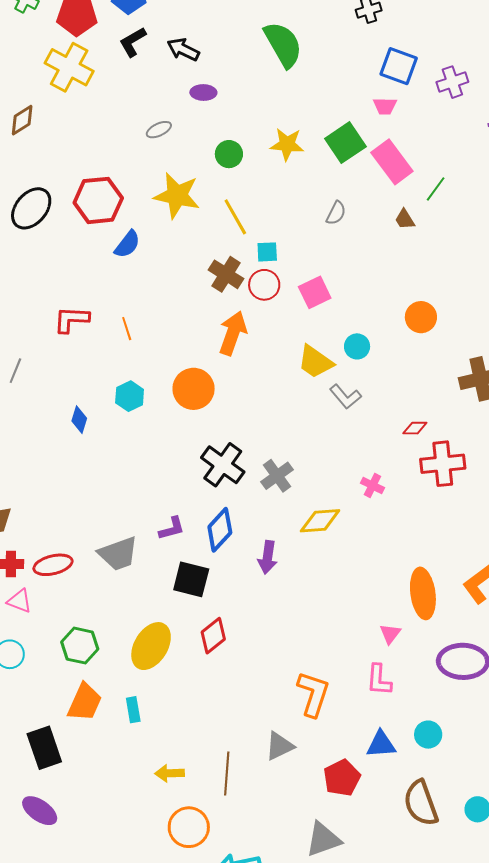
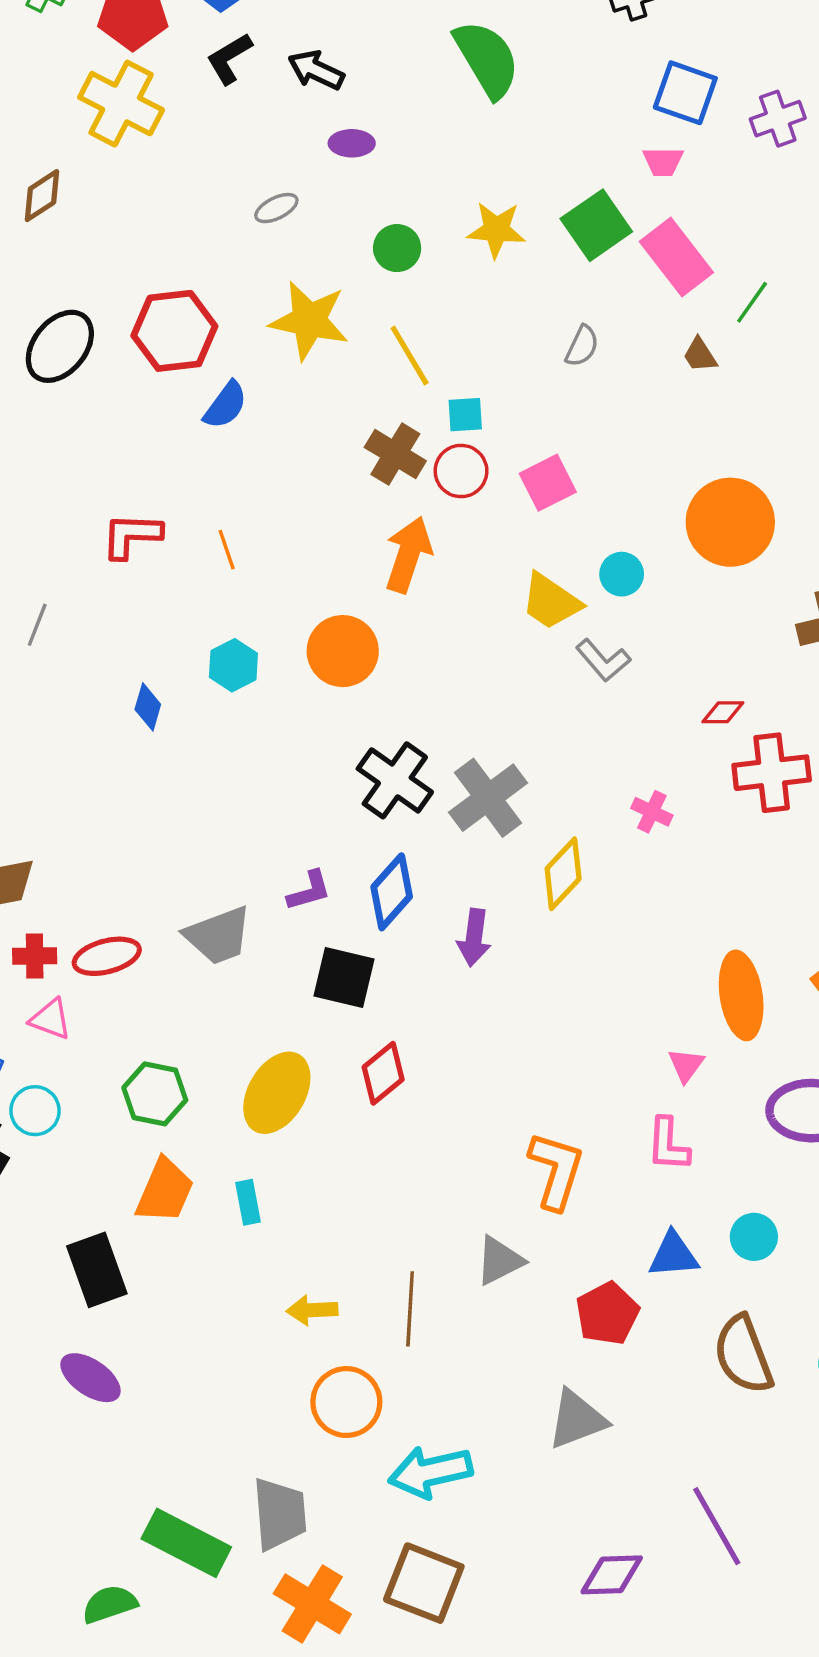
orange circle: (421, 317) -> (730, 522), size x1.6
gray cross: (277, 476) -> (488, 798), size x1.4
yellow diamond: (320, 521) -> (563, 874), turned -42

